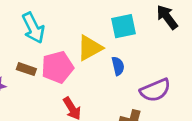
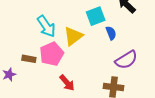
cyan arrow: (33, 28) -> (46, 26), moved
blue semicircle: (118, 66) -> (111, 33), moved

